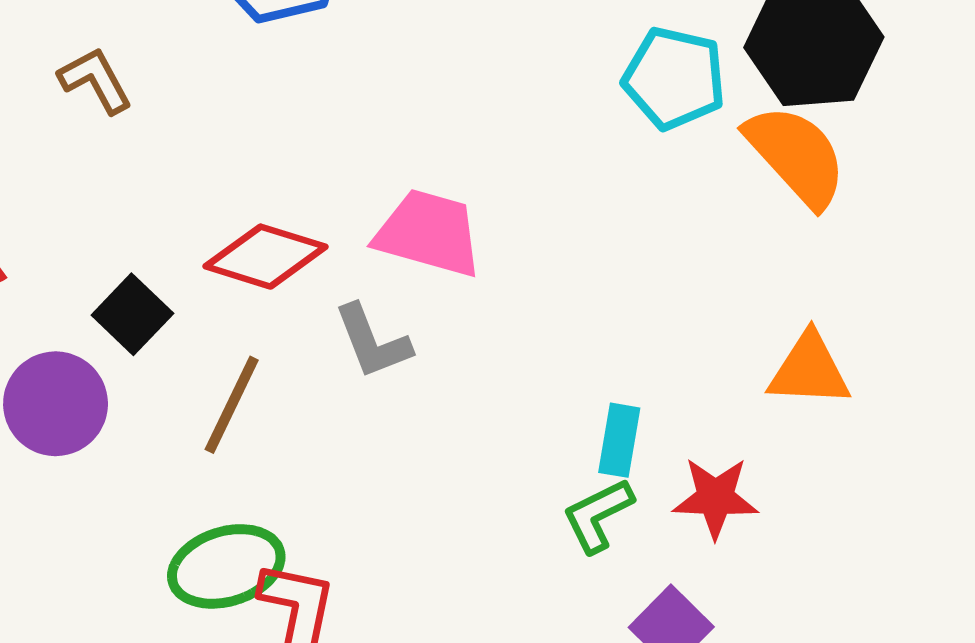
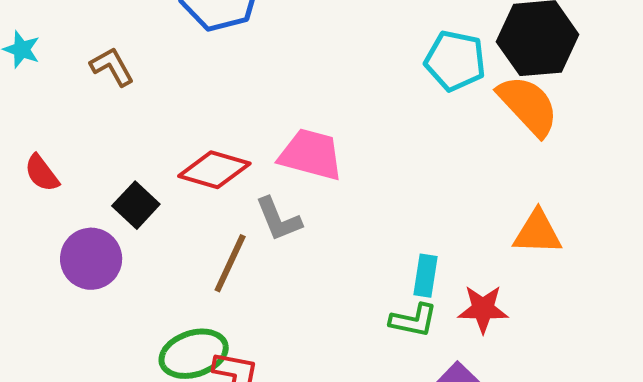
brown line: (232, 405) -> (230, 263), moved
green L-shape: (598, 515) -> (413, 320), turned -141

